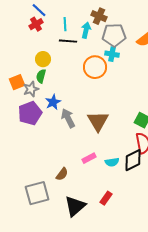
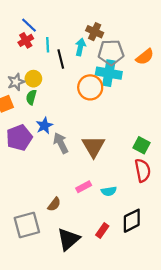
cyan line: (65, 24) -> (48, 45), moved
black line: (68, 41) -> (61, 59), turned 72
cyan cross: (112, 54) -> (109, 73), size x1.6
gray star: (31, 89) -> (16, 82), moved
black diamond: (133, 160) -> (132, 221), moved

